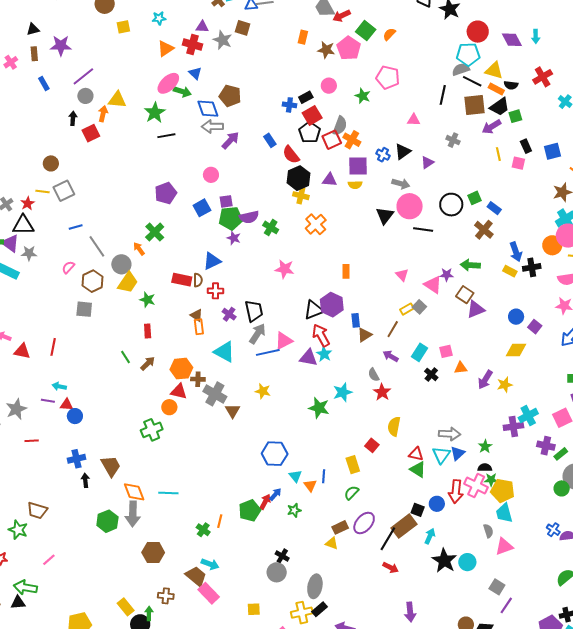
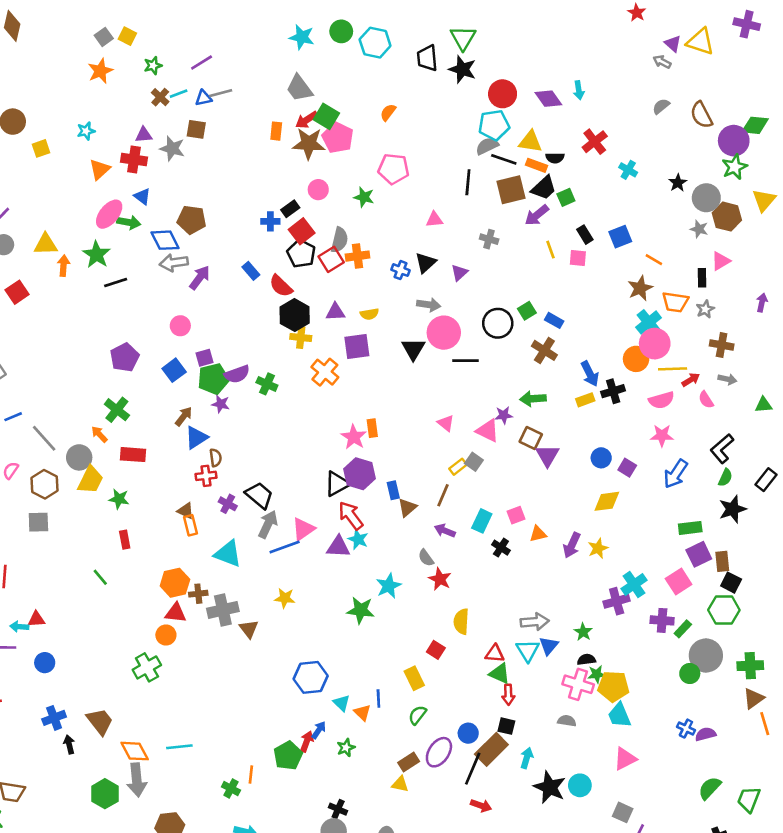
red arrow: (342, 16) -> (307, 120), moved
green square: (366, 31) -> (326, 116), moved
brown star: (326, 50) -> (309, 144), size x1.4
orange arrow: (103, 114) -> (64, 266), moved
orange cross: (352, 140) -> (358, 256), turned -30
purple square: (358, 166) -> (357, 347), moved
pink star: (285, 269) -> (354, 437), moved, turned 30
yellow rectangle: (510, 271) -> (585, 400), turned -40
red rectangle: (182, 280) -> (133, 455), moved
brown semicircle: (198, 280) -> (216, 458), moved
purple triangle: (476, 309) -> (547, 455), turned -30
black trapezoid: (254, 311) -> (259, 495), turned -30
brown arrow: (148, 363) -> (184, 416), moved
gray cross: (215, 394) -> (223, 610), turned -35
red triangle: (67, 405) -> (36, 619), moved
red arrow: (456, 492) -> (508, 695), moved, size x0.7
blue circle: (437, 504) -> (468, 733), moved
gray semicircle: (488, 531) -> (567, 721), moved, turned -56

